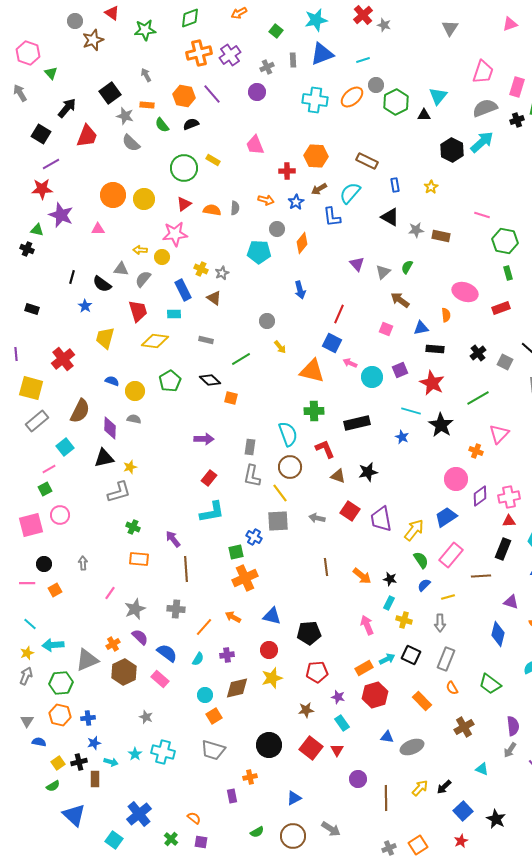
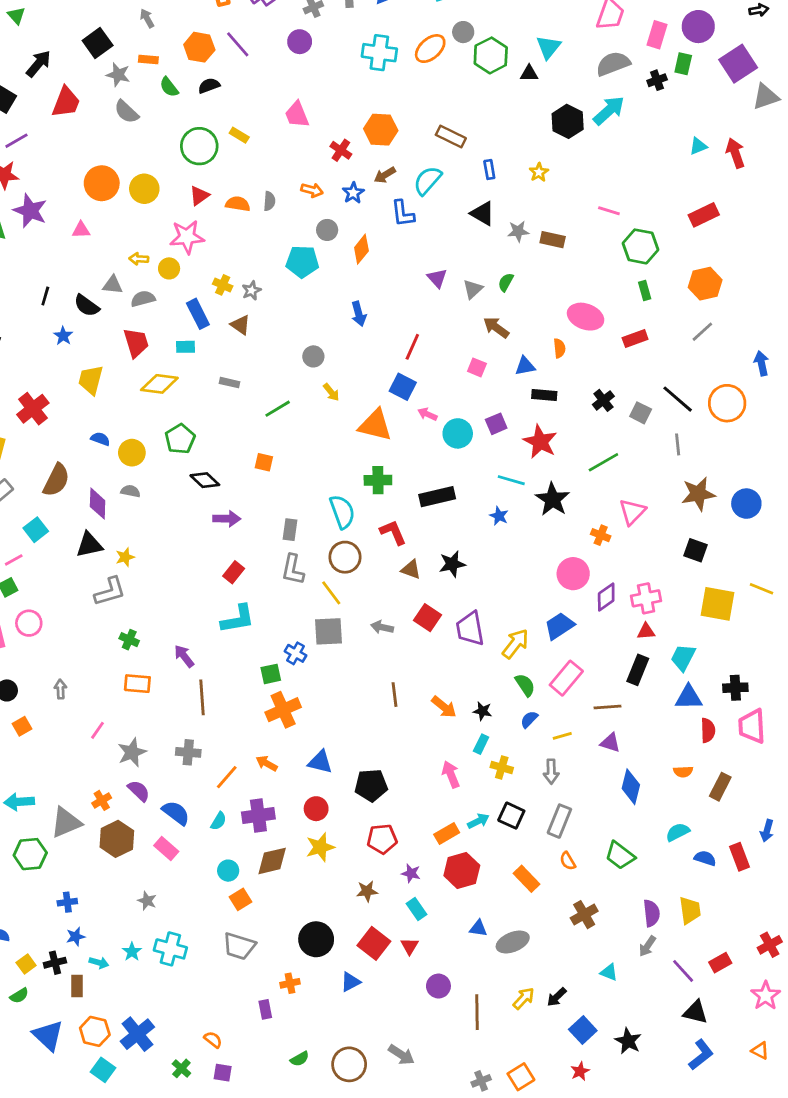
red cross: (287, 171) -> (341, 150), turned 35
gray semicircle: (143, 279) -> (143, 299), turned 36
black diamond: (210, 380) -> (205, 480), moved
purple triangle: (511, 602) -> (610, 743), moved
purple cross: (227, 655) -> (258, 816), size x1.6
orange hexagon: (60, 715) -> (95, 1031), moved
blue triangle: (294, 798) -> (350, 982), moved

